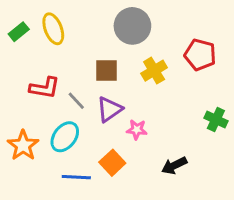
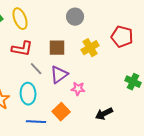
gray circle: (132, 26) -> (75, 17), size x0.7
red L-shape: (45, 88) -> (22, 49), moved
cyan ellipse: (65, 137) -> (28, 94), turned -40

